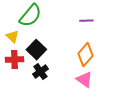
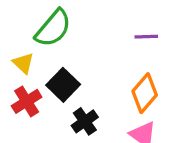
red cross: (14, 60) -> (27, 101), turned -30
black cross: (40, 72) -> (85, 121), moved

